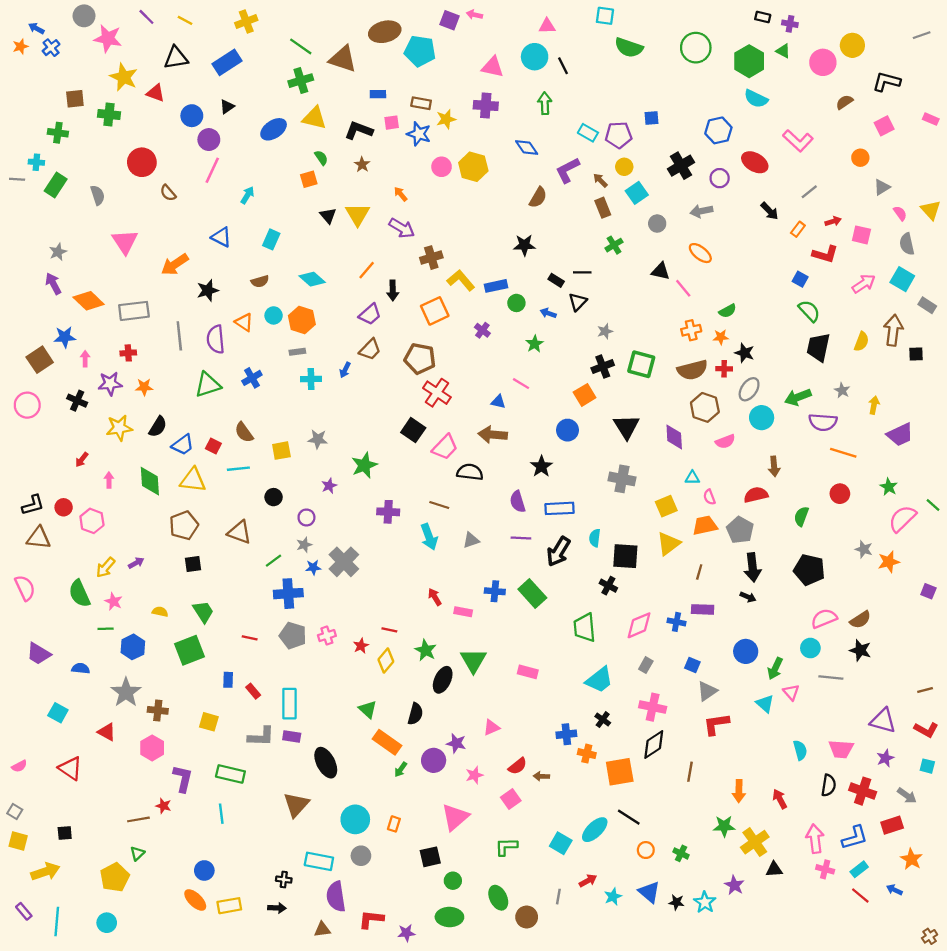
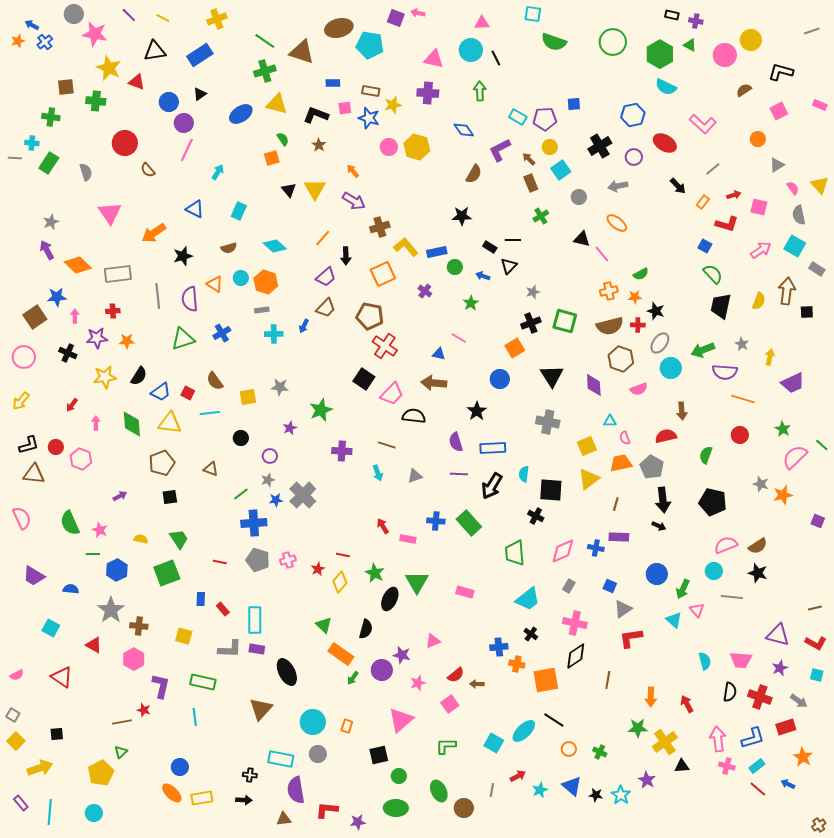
brown triangle: (239, 532) -> (211, 469), size x0.7
cyan arrow: (429, 537) -> (378, 473), size x0.7
yellow arrow: (106, 567) -> (21, 401), moved
yellow square: (18, 841) -> (16, 741), turned 30

